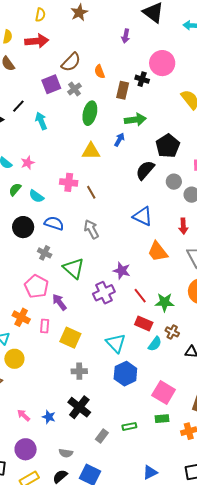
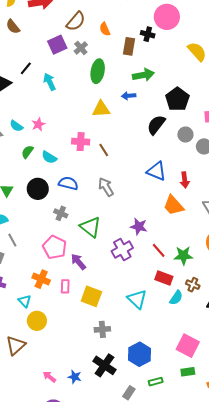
blue arrow: (119, 140) -> (129, 96), turned -120
red arrow: (183, 226) -> (185, 180), moved
blue hexagon: (125, 374) -> (139, 354), moved

